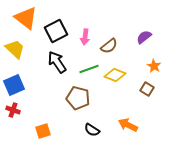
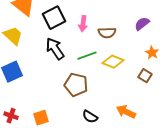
brown semicircle: (109, 46) -> (107, 33), turned 36
red cross: (13, 110) -> (11, 116), moved

